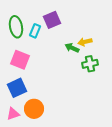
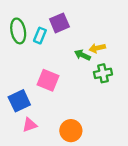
pink square: (20, 60) -> (48, 80), moved
orange circle: (34, 109) -> (71, 131), moved
pink triangle: (13, 114) -> (30, 125), moved

